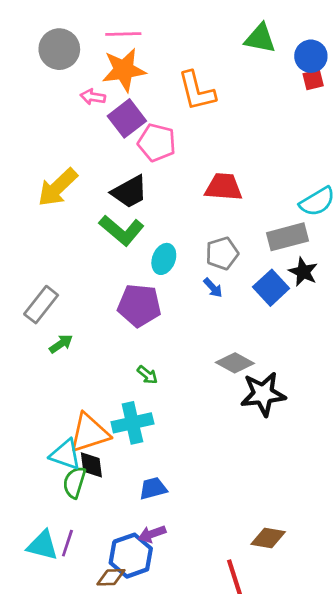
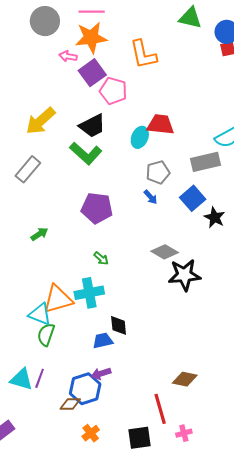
cyan ellipse: (164, 259) -> (140, 137), moved
black star: (303, 272) -> (215, 217), moved
gray rectangle: (41, 305) -> (28, 169), moved
black diamond: (91, 465) -> (119, 325), moved

